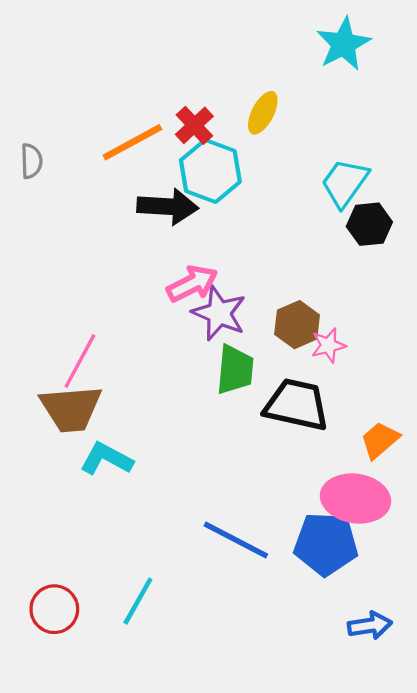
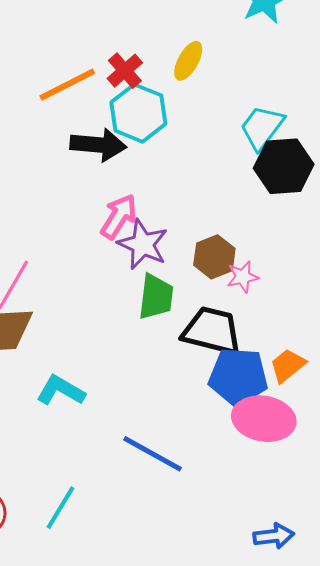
black hexagon: (369, 224) -> (284, 166), size x1.4
pink arrow: (192, 284) -> (119, 216), turned -33
cyan L-shape: (106, 459) -> (61, 391), moved
blue pentagon: (326, 544) -> (238, 377), moved

